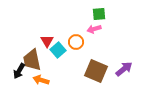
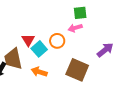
purple arrow: (124, 69) -> (105, 50), moved
orange arrow: (41, 80) -> (39, 72), moved

